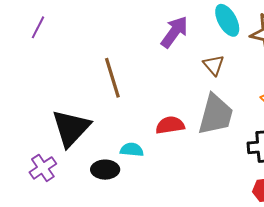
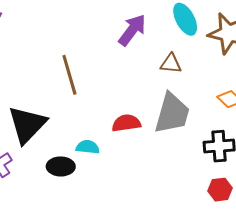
brown triangle: (214, 65) -> (171, 64), turned -45

